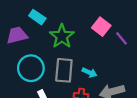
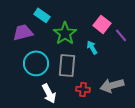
cyan arrow: (90, 72) -> (92, 47), moved, turned -144

